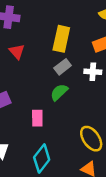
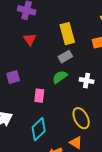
yellow rectangle: (61, 39) -> (67, 34), turned -35
white cross: (93, 72) -> (87, 81), moved

